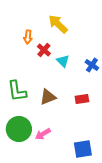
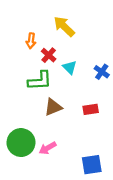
green L-shape: (17, 91) -> (40, 81), moved, turned -85

